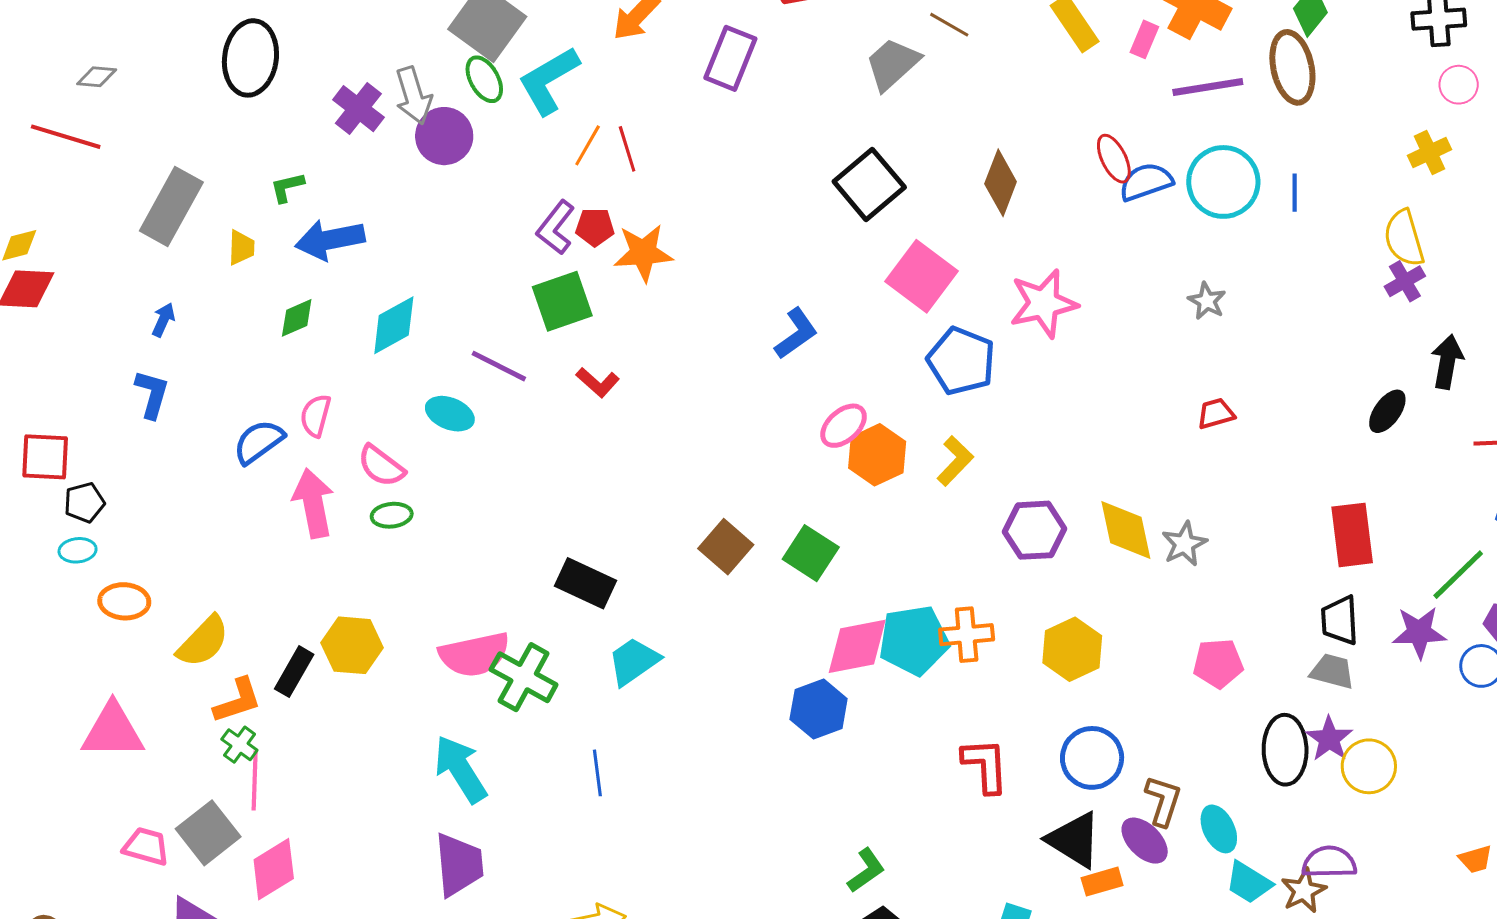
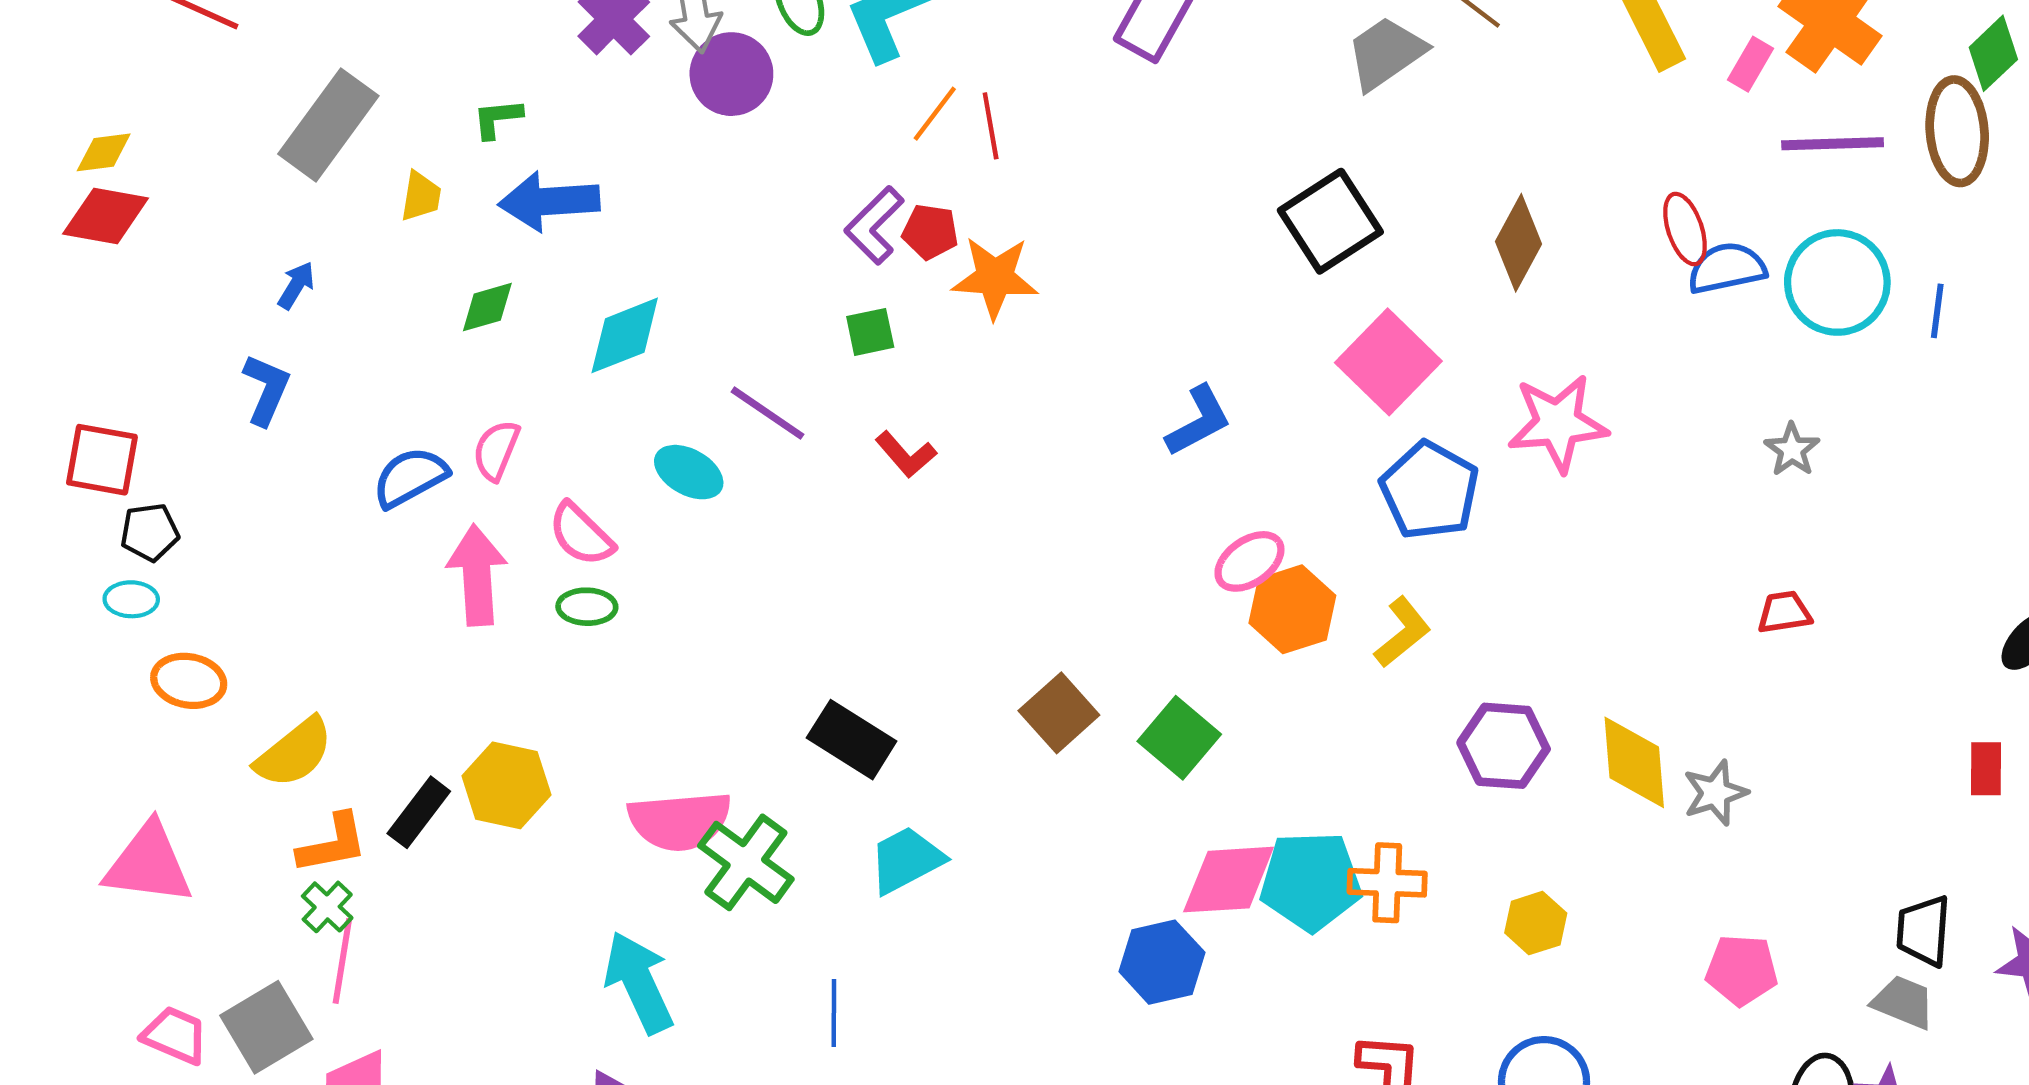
green square: (562, 301) -> (870, 332), size x0.6
red rectangle: (1352, 535) -> (1986, 769), moved, size x0.6
yellow hexagon: (1072, 649) -> (1536, 923), size x0.7

